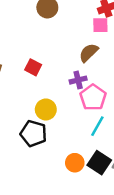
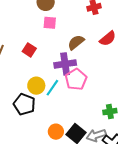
pink square: (100, 25) -> (50, 23), moved
purple cross: (78, 80) -> (65, 64), size x1.5
cyan line: (97, 126) -> (52, 88), moved

